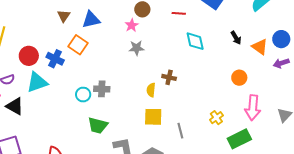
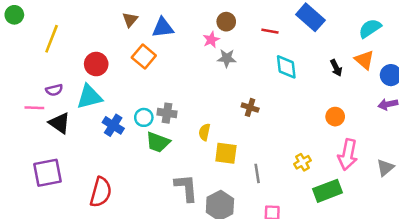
orange triangle: (260, 47) -> (364, 60), moved
gray star: (136, 48) -> (227, 58), moved
red circle: (29, 56) -> (96, 64), moved
blue cross: (55, 59) -> (113, 125), moved
yellow semicircle: (151, 90) -> (204, 132), moved
green trapezoid: (98, 125) -> (158, 142), moved

